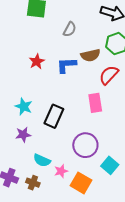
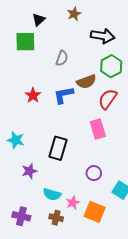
cyan star: (24, 107) -> (16, 140), moved
purple circle: (85, 145) -> (94, 173), size x0.6
brown cross: (33, 183) -> (56, 218), moved

